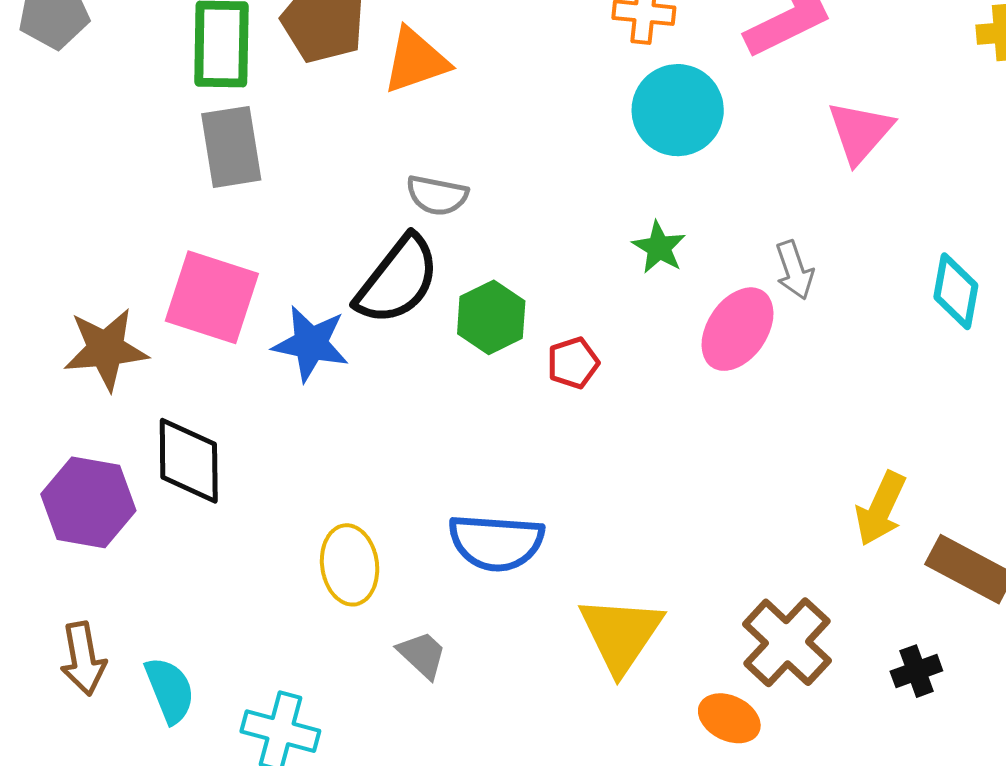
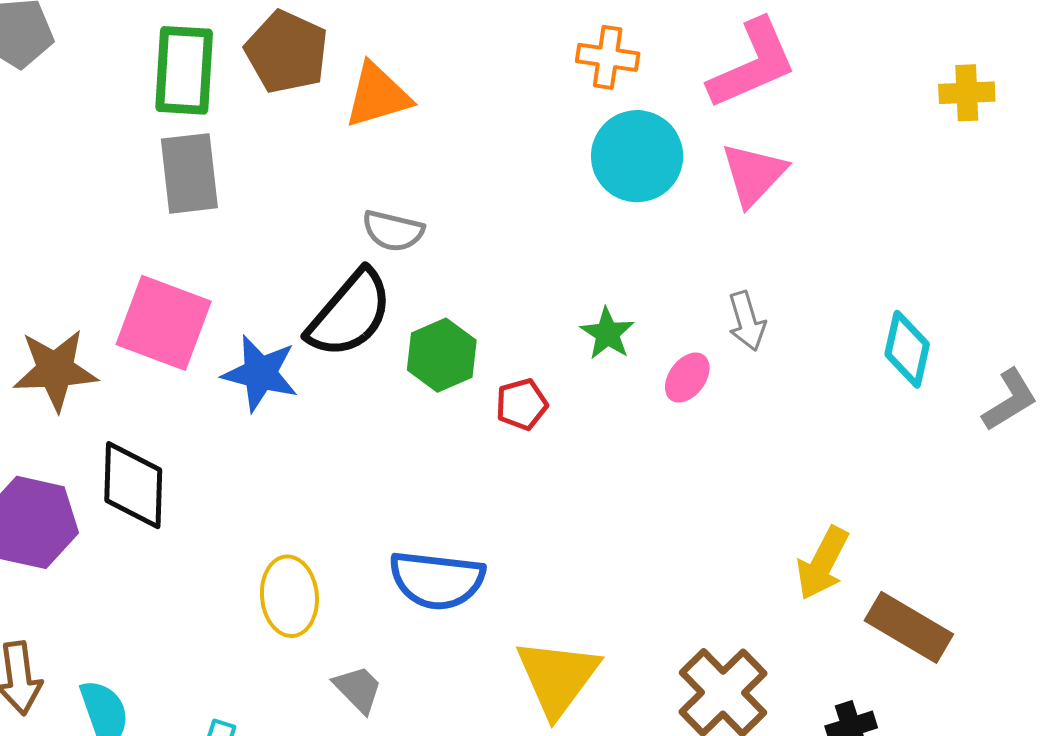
pink triangle: (860, 132) -> (754, 174), moved
green star: (659, 247) -> (607, 333), moved
pink ellipse: (737, 329) -> (687, 378), size x0.6

